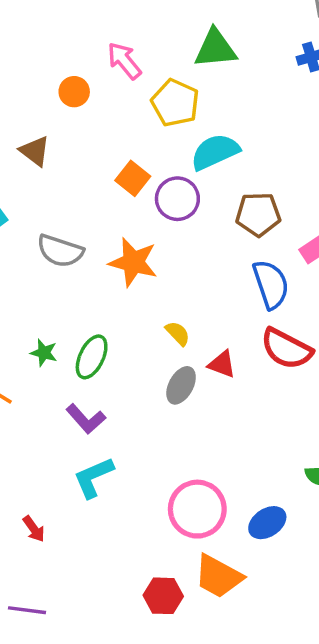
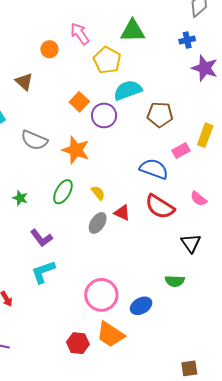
brown pentagon: (258, 214) -> (160, 115), moved
blue semicircle: (271, 284) -> (154, 169), turned -56
green ellipse: (92, 357) -> (63, 192), moved

